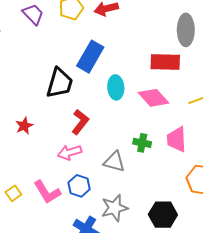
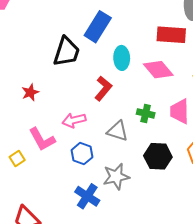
red L-shape: (80, 122) -> (103, 88), moved
pink L-shape: (47, 192) -> (42, 139), moved
black hexagon: (163, 215) -> (158, 156), moved

